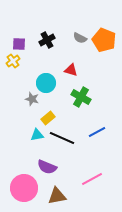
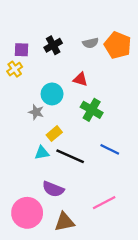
gray semicircle: (80, 38) -> (91, 43), turned -40
blue line: (97, 132) -> (110, 149), turned 54

